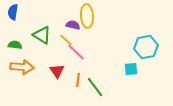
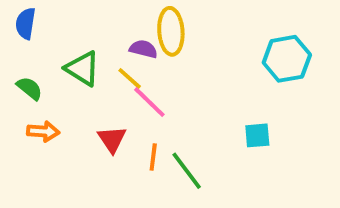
green semicircle: (15, 45) -> (29, 88), turned 32
cyan hexagon: (146, 47) -> (287, 59), moved
orange arrow: (22, 67) -> (43, 132), size x0.7

